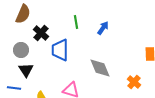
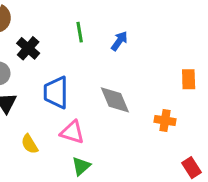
blue trapezoid: (60, 50) -> (56, 92), moved
orange cross: (134, 82) -> (165, 120), turned -32

